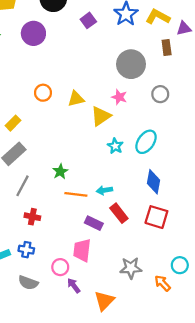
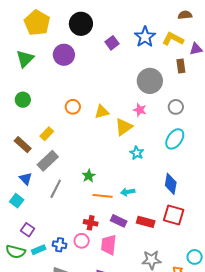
cyan ellipse: (146, 142) -> (175, 139), moved
red rectangle: (119, 213) -> (146, 222), moved, turned -36
red cross: (32, 217) -> (91, 223), moved
pink circle: (60, 267) -> (82, 241), moved

